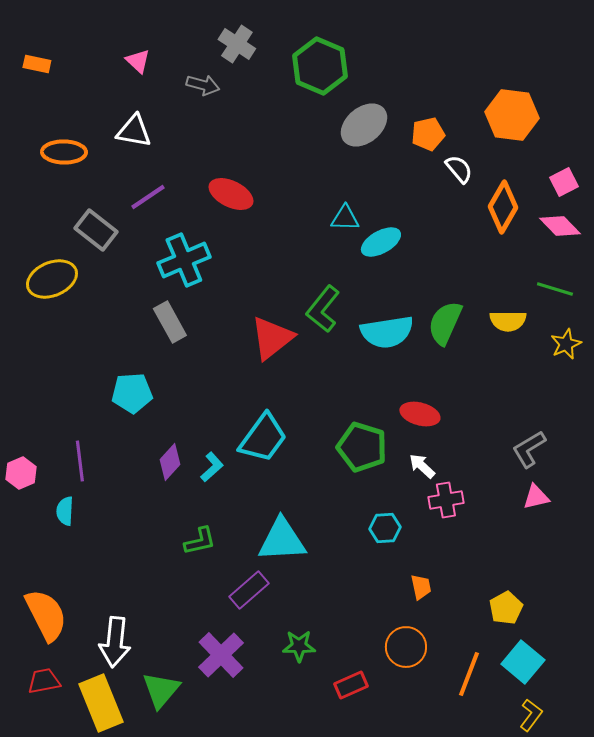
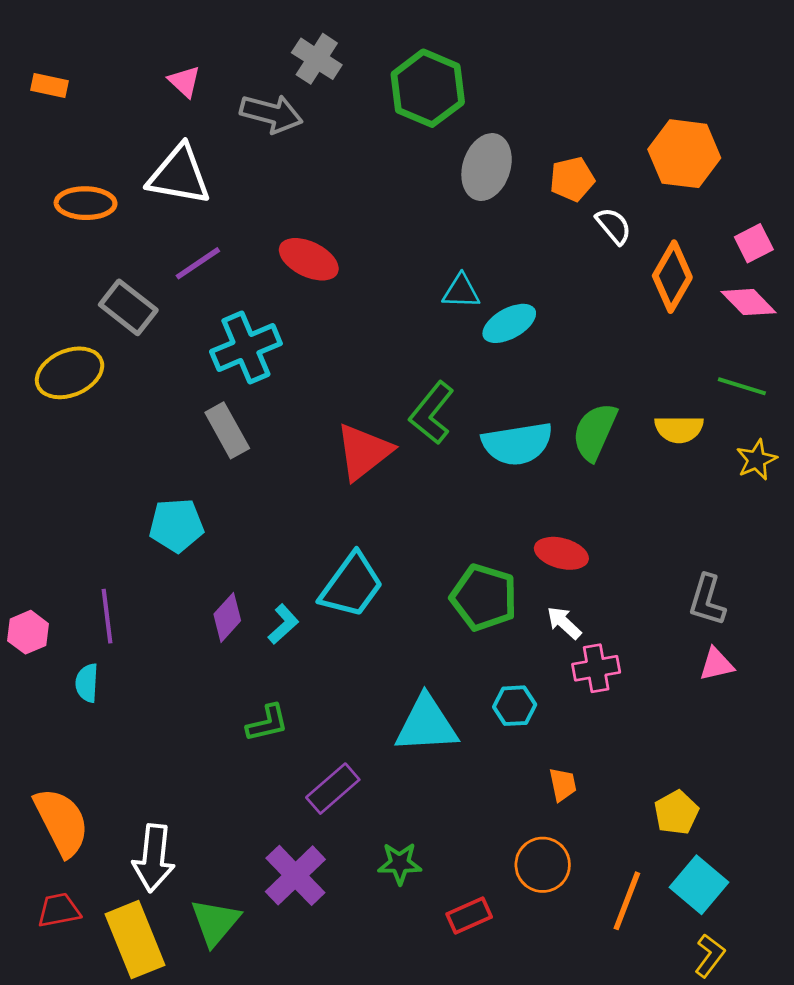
gray arrow: (203, 85) -> (271, 114), size x1.4
gray ellipse: (364, 125) -> (487, 167), turned -33
white triangle: (134, 131) -> (179, 175), size x1.4
gray L-shape: (529, 449) -> (707, 600), turned -42
cyan triangle: (282, 540) -> (426, 724), moved

